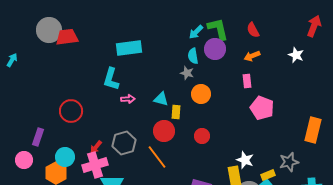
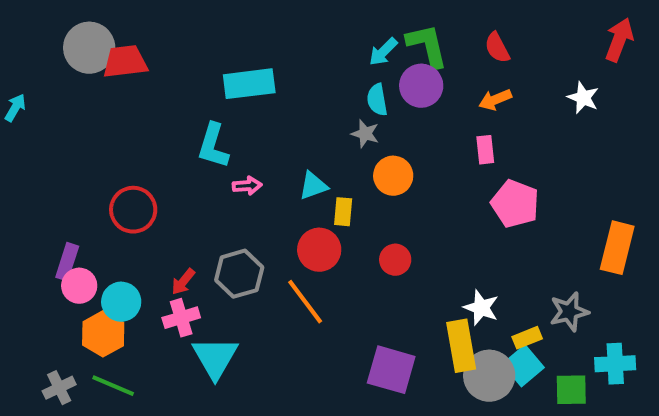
cyan triangle: (161, 99) -> (313, 186), turned -35
pink circle: (24, 160) -> (79, 286), moved
pink cross: (95, 165) -> (181, 318), size x0.7

